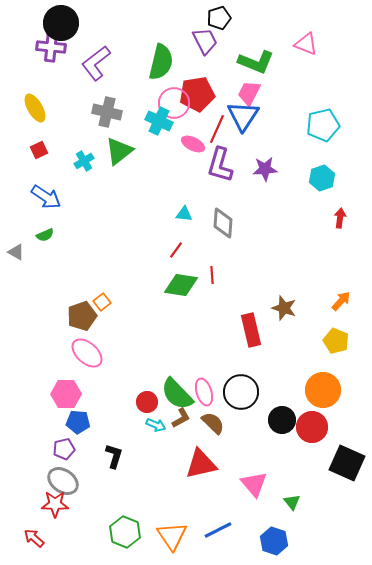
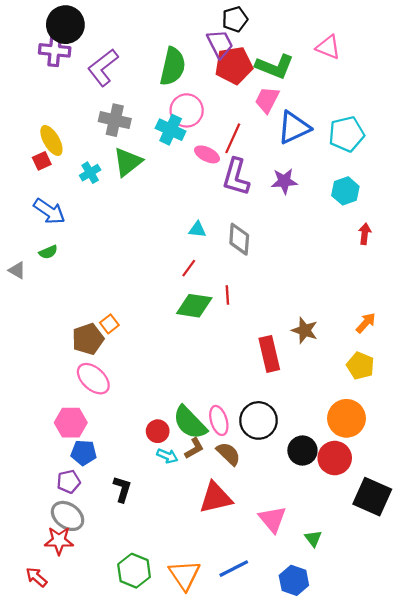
red pentagon: (197, 94) -> (234, 65), moved
yellow ellipse: (35, 108) -> (51, 140), moved
blue triangle: (243, 116) -> (294, 128), moved, turned 32

